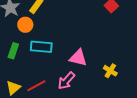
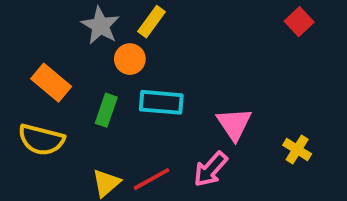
pink triangle: (78, 58) -> (234, 124), turned 42

